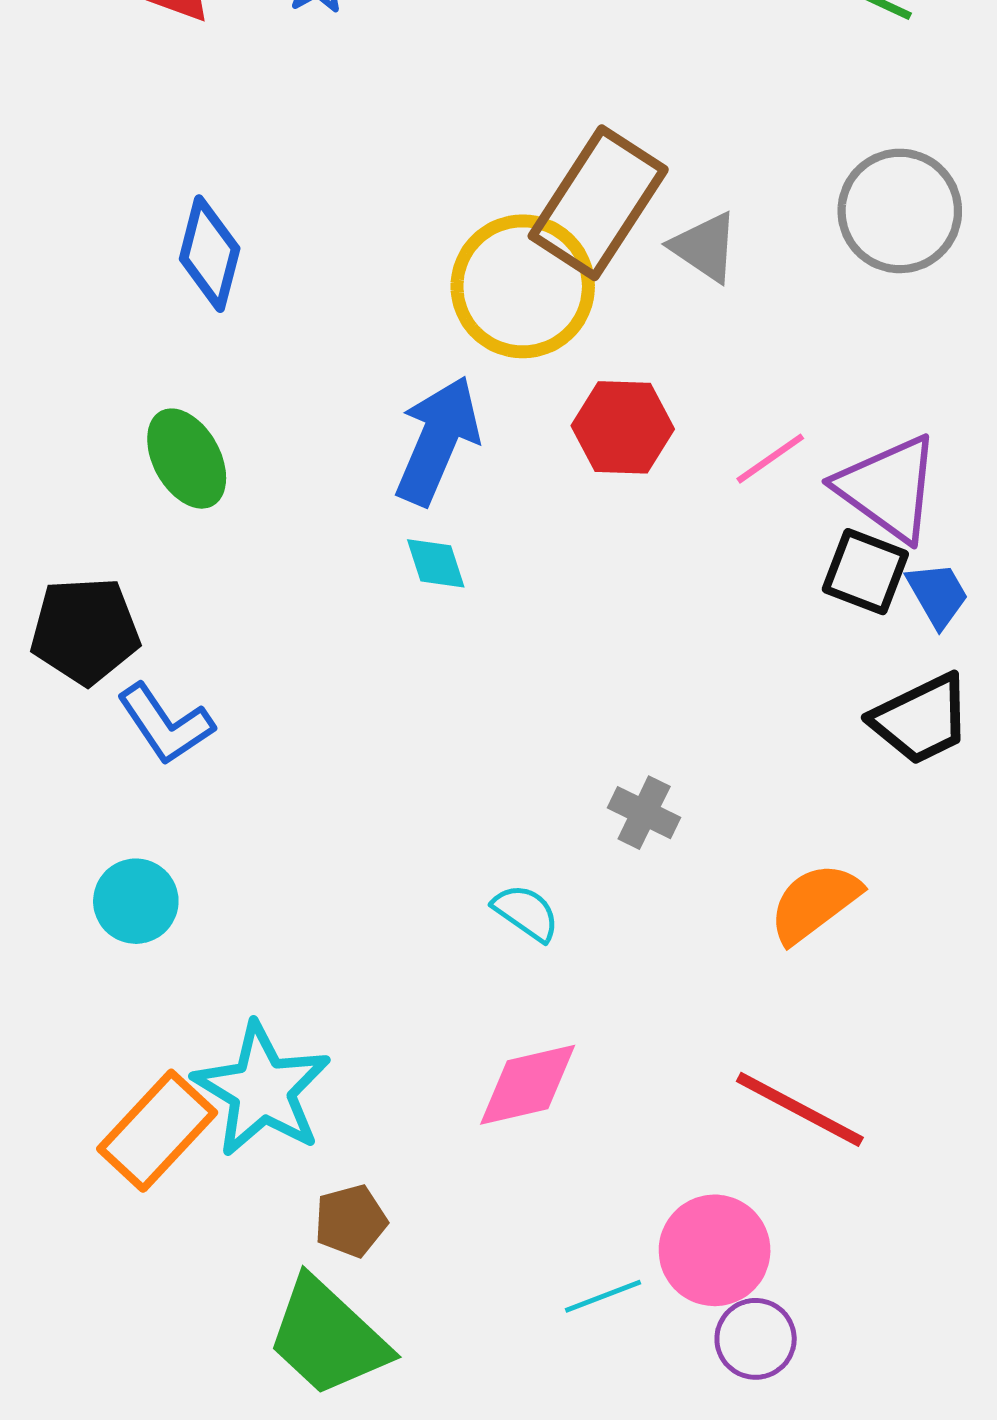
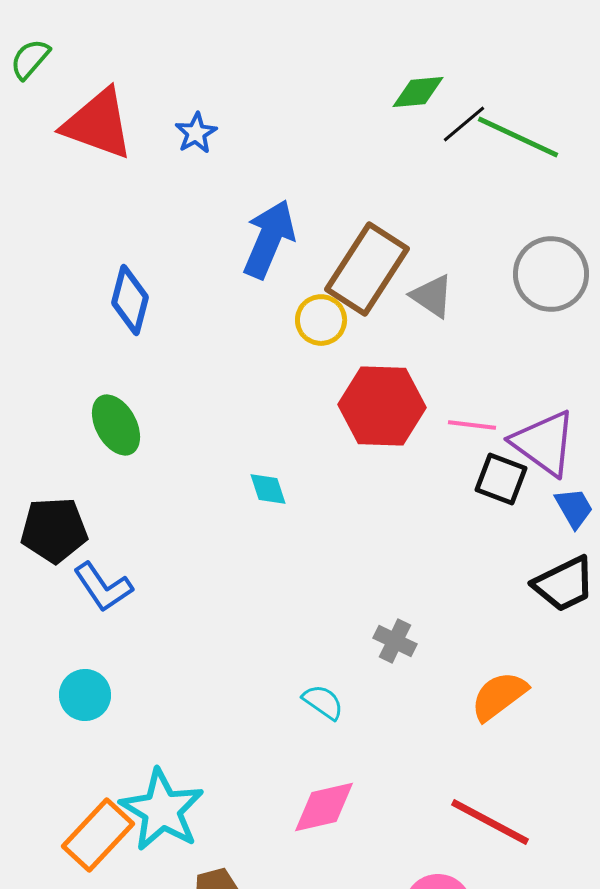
yellow circle: (523, 286) -> (321, 320), size x0.6
red hexagon: (623, 427) -> (382, 406), size x1.4
blue arrow: (437, 440) -> (269, 239), moved
pink line: (770, 459) -> (472, 425), turned 42
black square: (865, 572) -> (501, 479), moved

